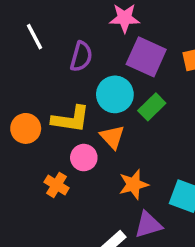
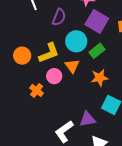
yellow L-shape: (71, 119) -> (49, 53), turned -35
orange star: (133, 184) -> (100, 78), moved

